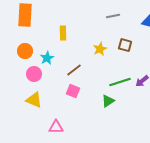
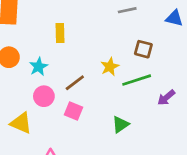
yellow star: (100, 49) -> (110, 67), moved
pink circle: (34, 74) -> (44, 96), moved
green line: (120, 82) -> (137, 80), moved

